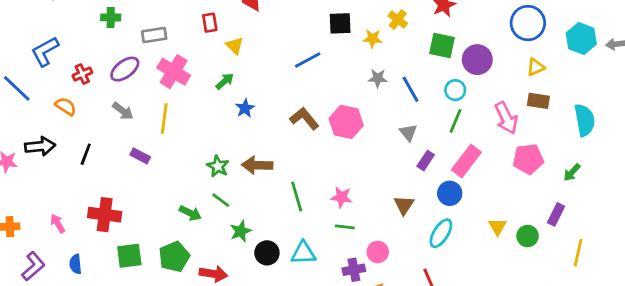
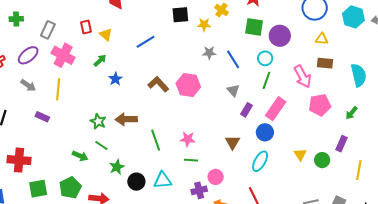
red rectangle: (210, 23) -> (86, 27), moved
gray rectangle: (154, 35) -> (48, 30), turned -54
blue line: (308, 60) -> (146, 42), moved
yellow triangle: (536, 67) -> (322, 39), turned 32

